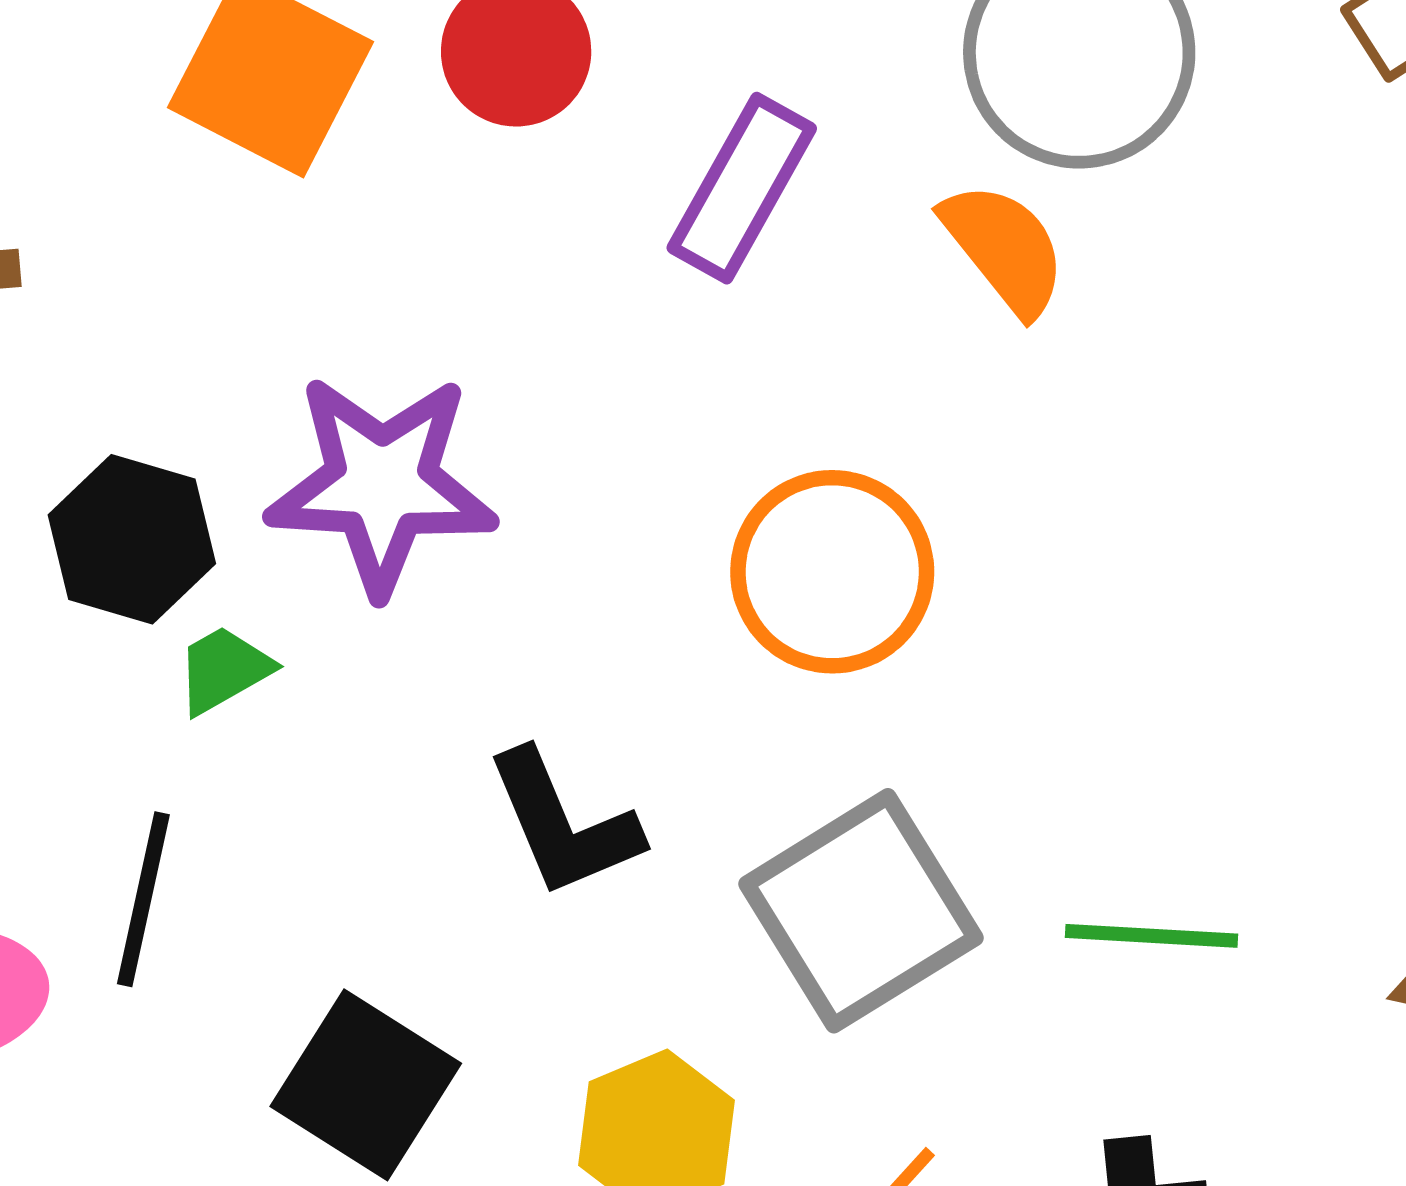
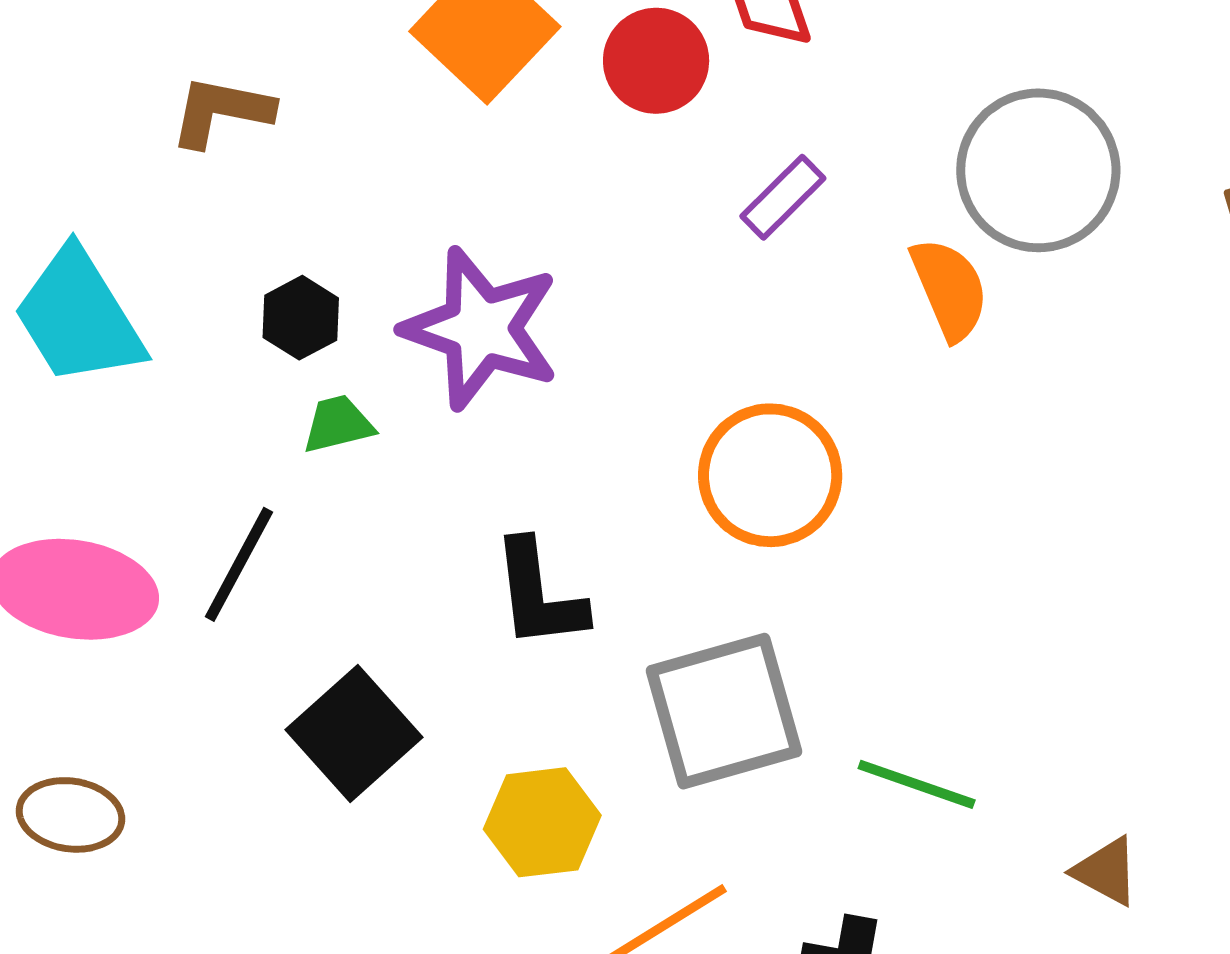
purple rectangle: (742, 188) -> (783, 197), size x0.7
black hexagon: (132, 539) -> (301, 318), size x0.7

